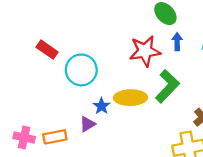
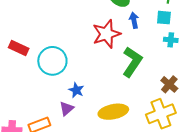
yellow ellipse: (130, 98) -> (113, 112), moved

